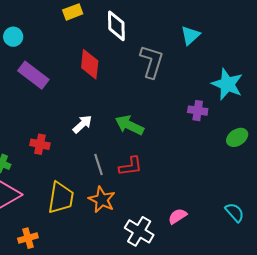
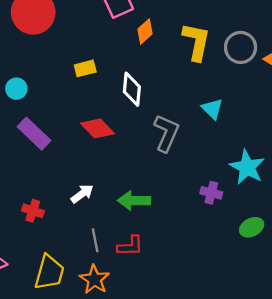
cyan triangle: (190, 35) -> (212, 109), turned -40
red diamond: (90, 64) -> (97, 128), turned -56
green arrow: (129, 125) -> (134, 201), turned -32

